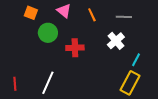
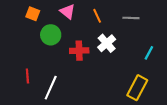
white cross: (116, 41) -> (107, 43), moved
cyan line: (136, 60) -> (149, 53), moved
red line: (15, 84) -> (27, 76), moved

